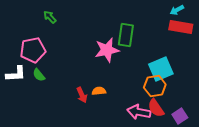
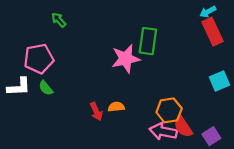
red rectangle: (181, 27) -> (213, 32), turned 55
cyan square: (161, 69) -> (220, 81), moved, size x0.7
orange hexagon: (155, 86) -> (169, 110), moved

